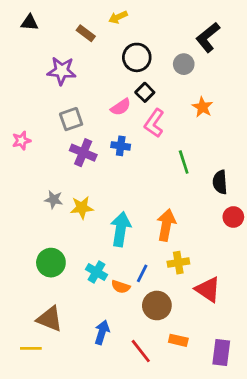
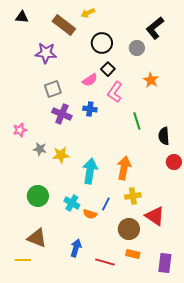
brown rectangle: (86, 33) -> (64, 25), size x1.6
pink star: (21, 141) -> (20, 130), moved
brown circle: (157, 305) -> (129, 229), moved
red line: (141, 351) -> (105, 262), turned -36

